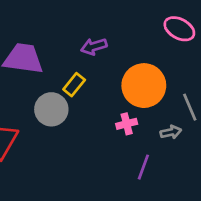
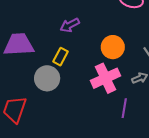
orange circle: (144, 86) -> (113, 47), size x0.7
pink cross: (127, 124) -> (106, 78), size x1.8

